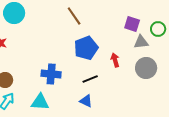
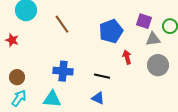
brown line: (74, 16) -> (62, 24), moved
blue pentagon: (86, 48) -> (111, 31), moved
black line: (90, 79) -> (102, 76), turned 35

